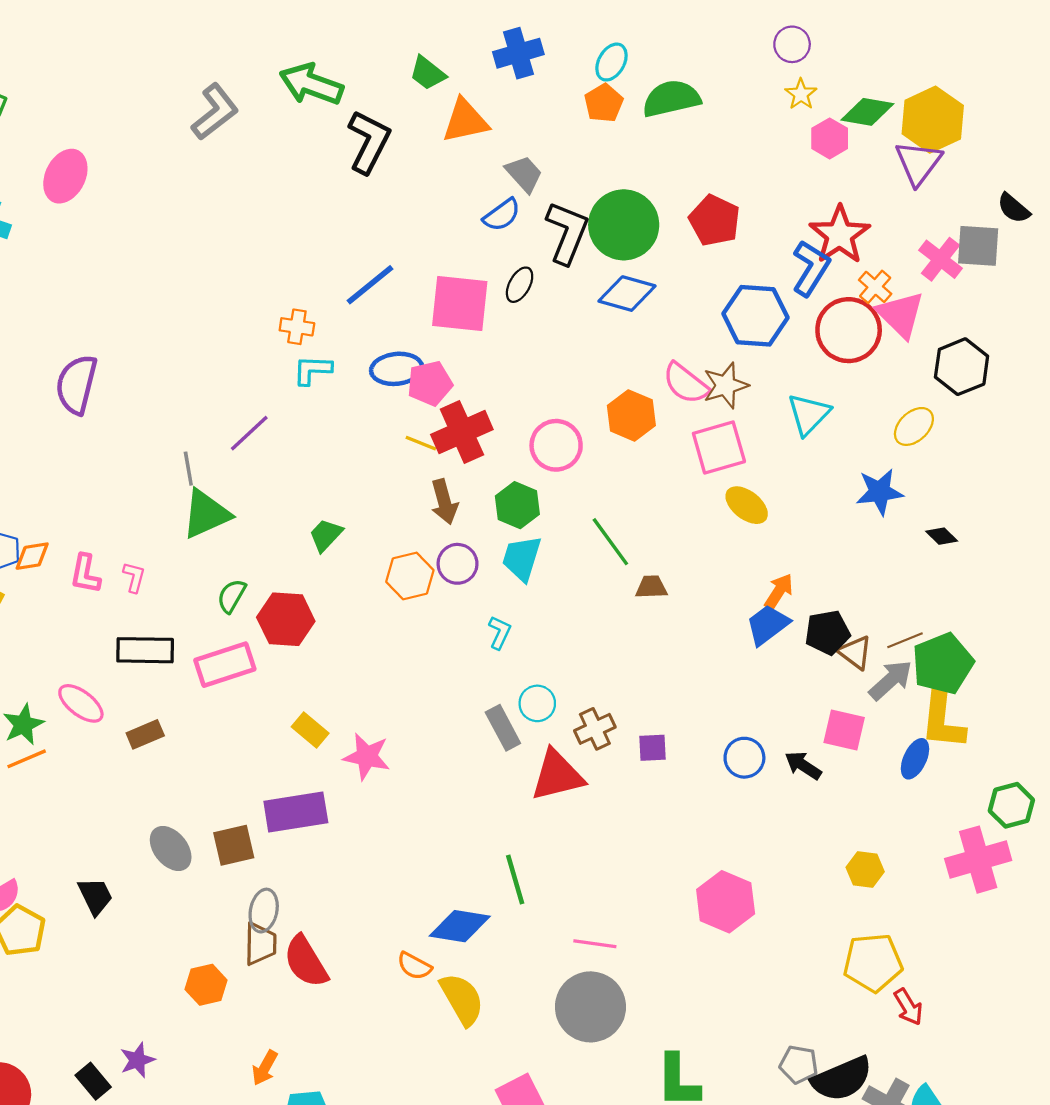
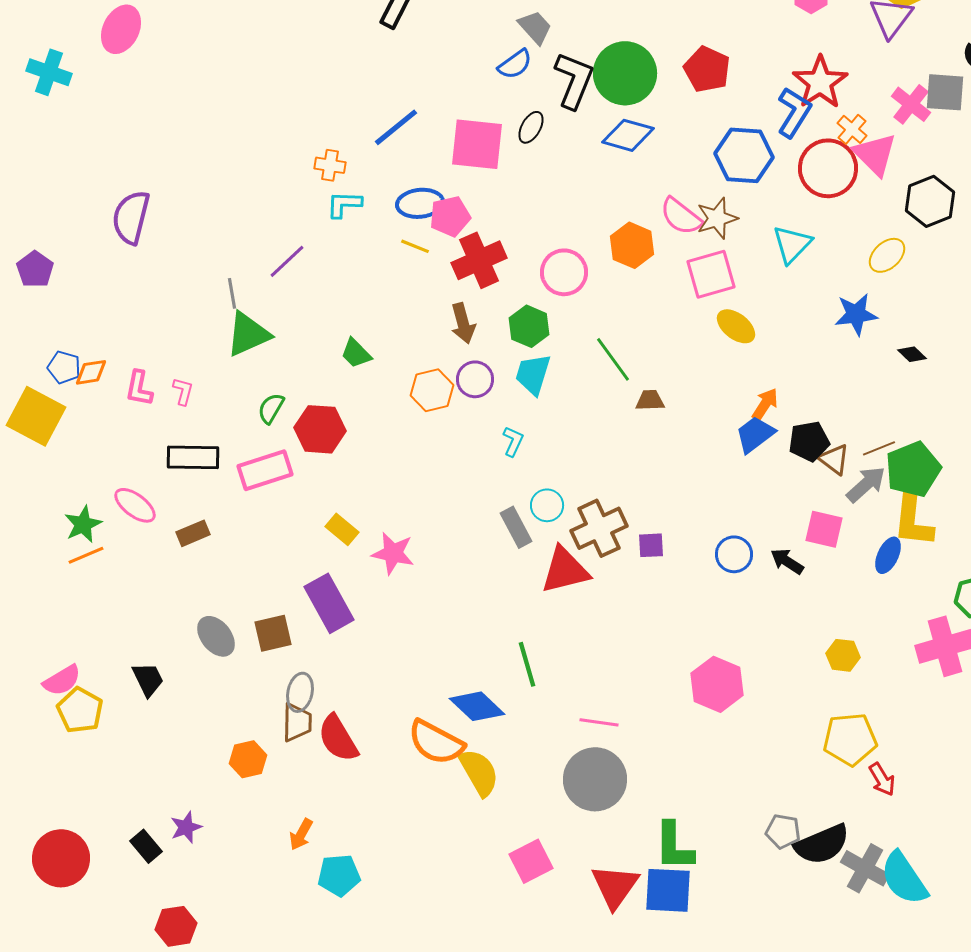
yellow line: (421, 443) -> (415, 246), moved
green trapezoid: (326, 535) -> (356, 353), turned -88
brown cross: (595, 729) -> (599, 528), size x1.5
purple rectangle: (296, 812) -> (329, 603), turned 70
blue diamond: (460, 926) -> (477, 706), turned 34
orange semicircle: (414, 966) -> (436, 742), size x1.8

